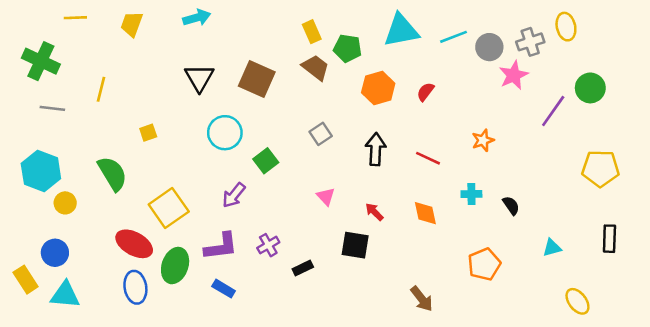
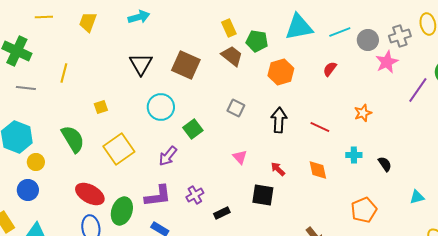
red semicircle: (425, 92) -> (330, 69), moved
gray square: (321, 134) -> (236, 108), turned -30
yellow square: (169, 208) -> (119, 149), moved
blue circle: (55, 253) -> (28, 190), moved

